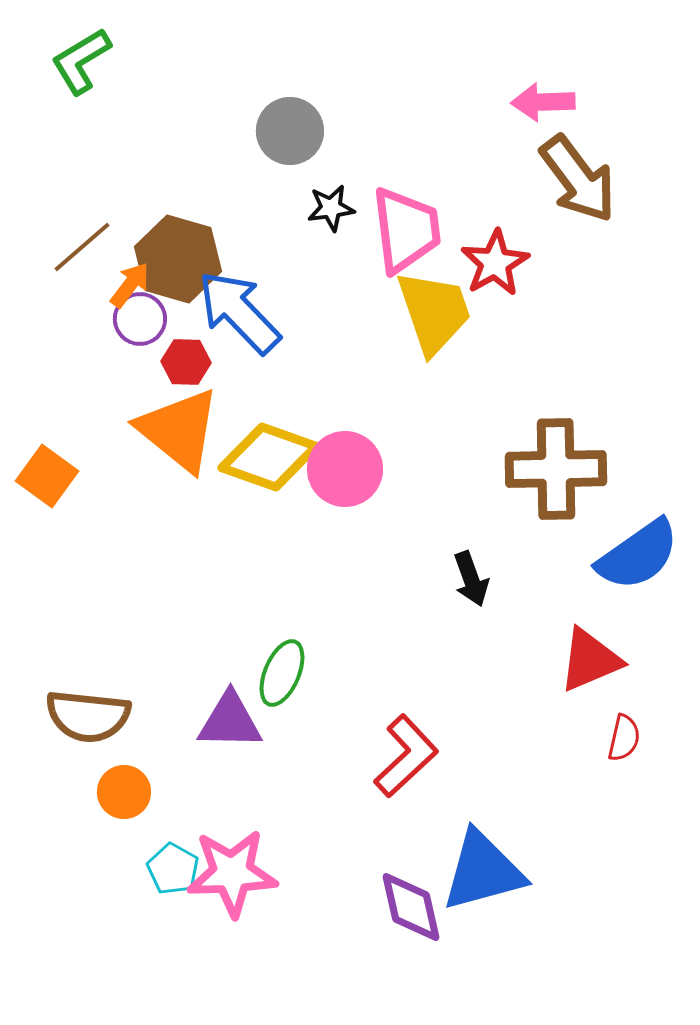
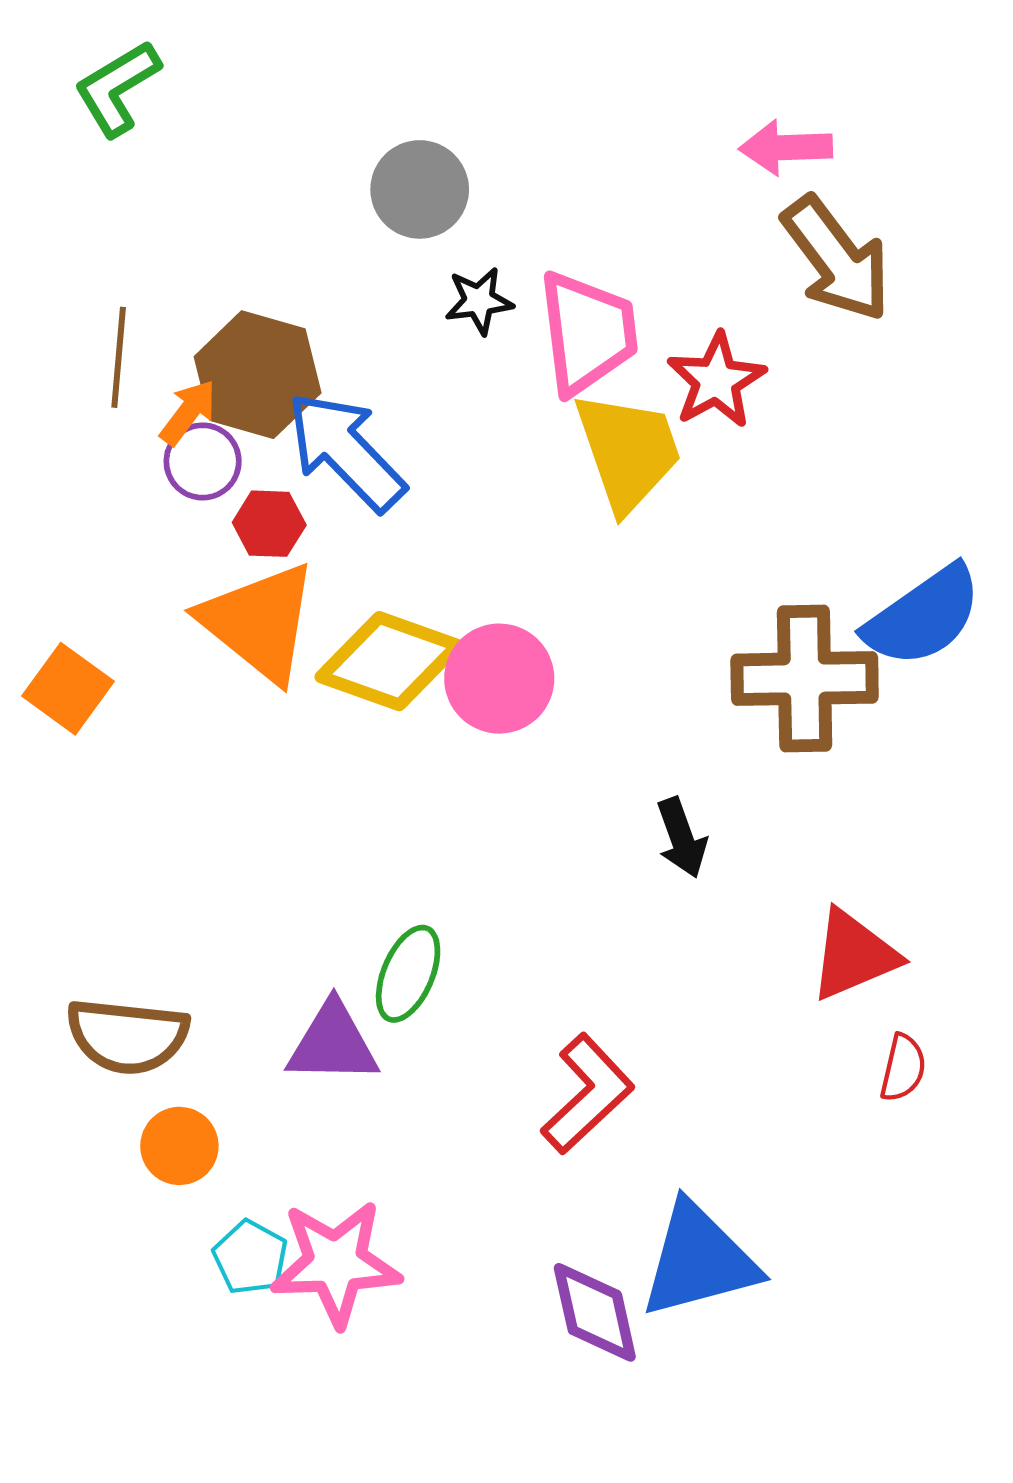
brown line: (82, 247) -> (119, 357), turned -44
blue semicircle: (638, 555) -> (923, 616), moved

